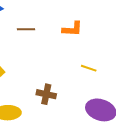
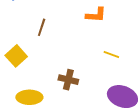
brown line: (26, 29) -> (42, 27), moved, turned -72

